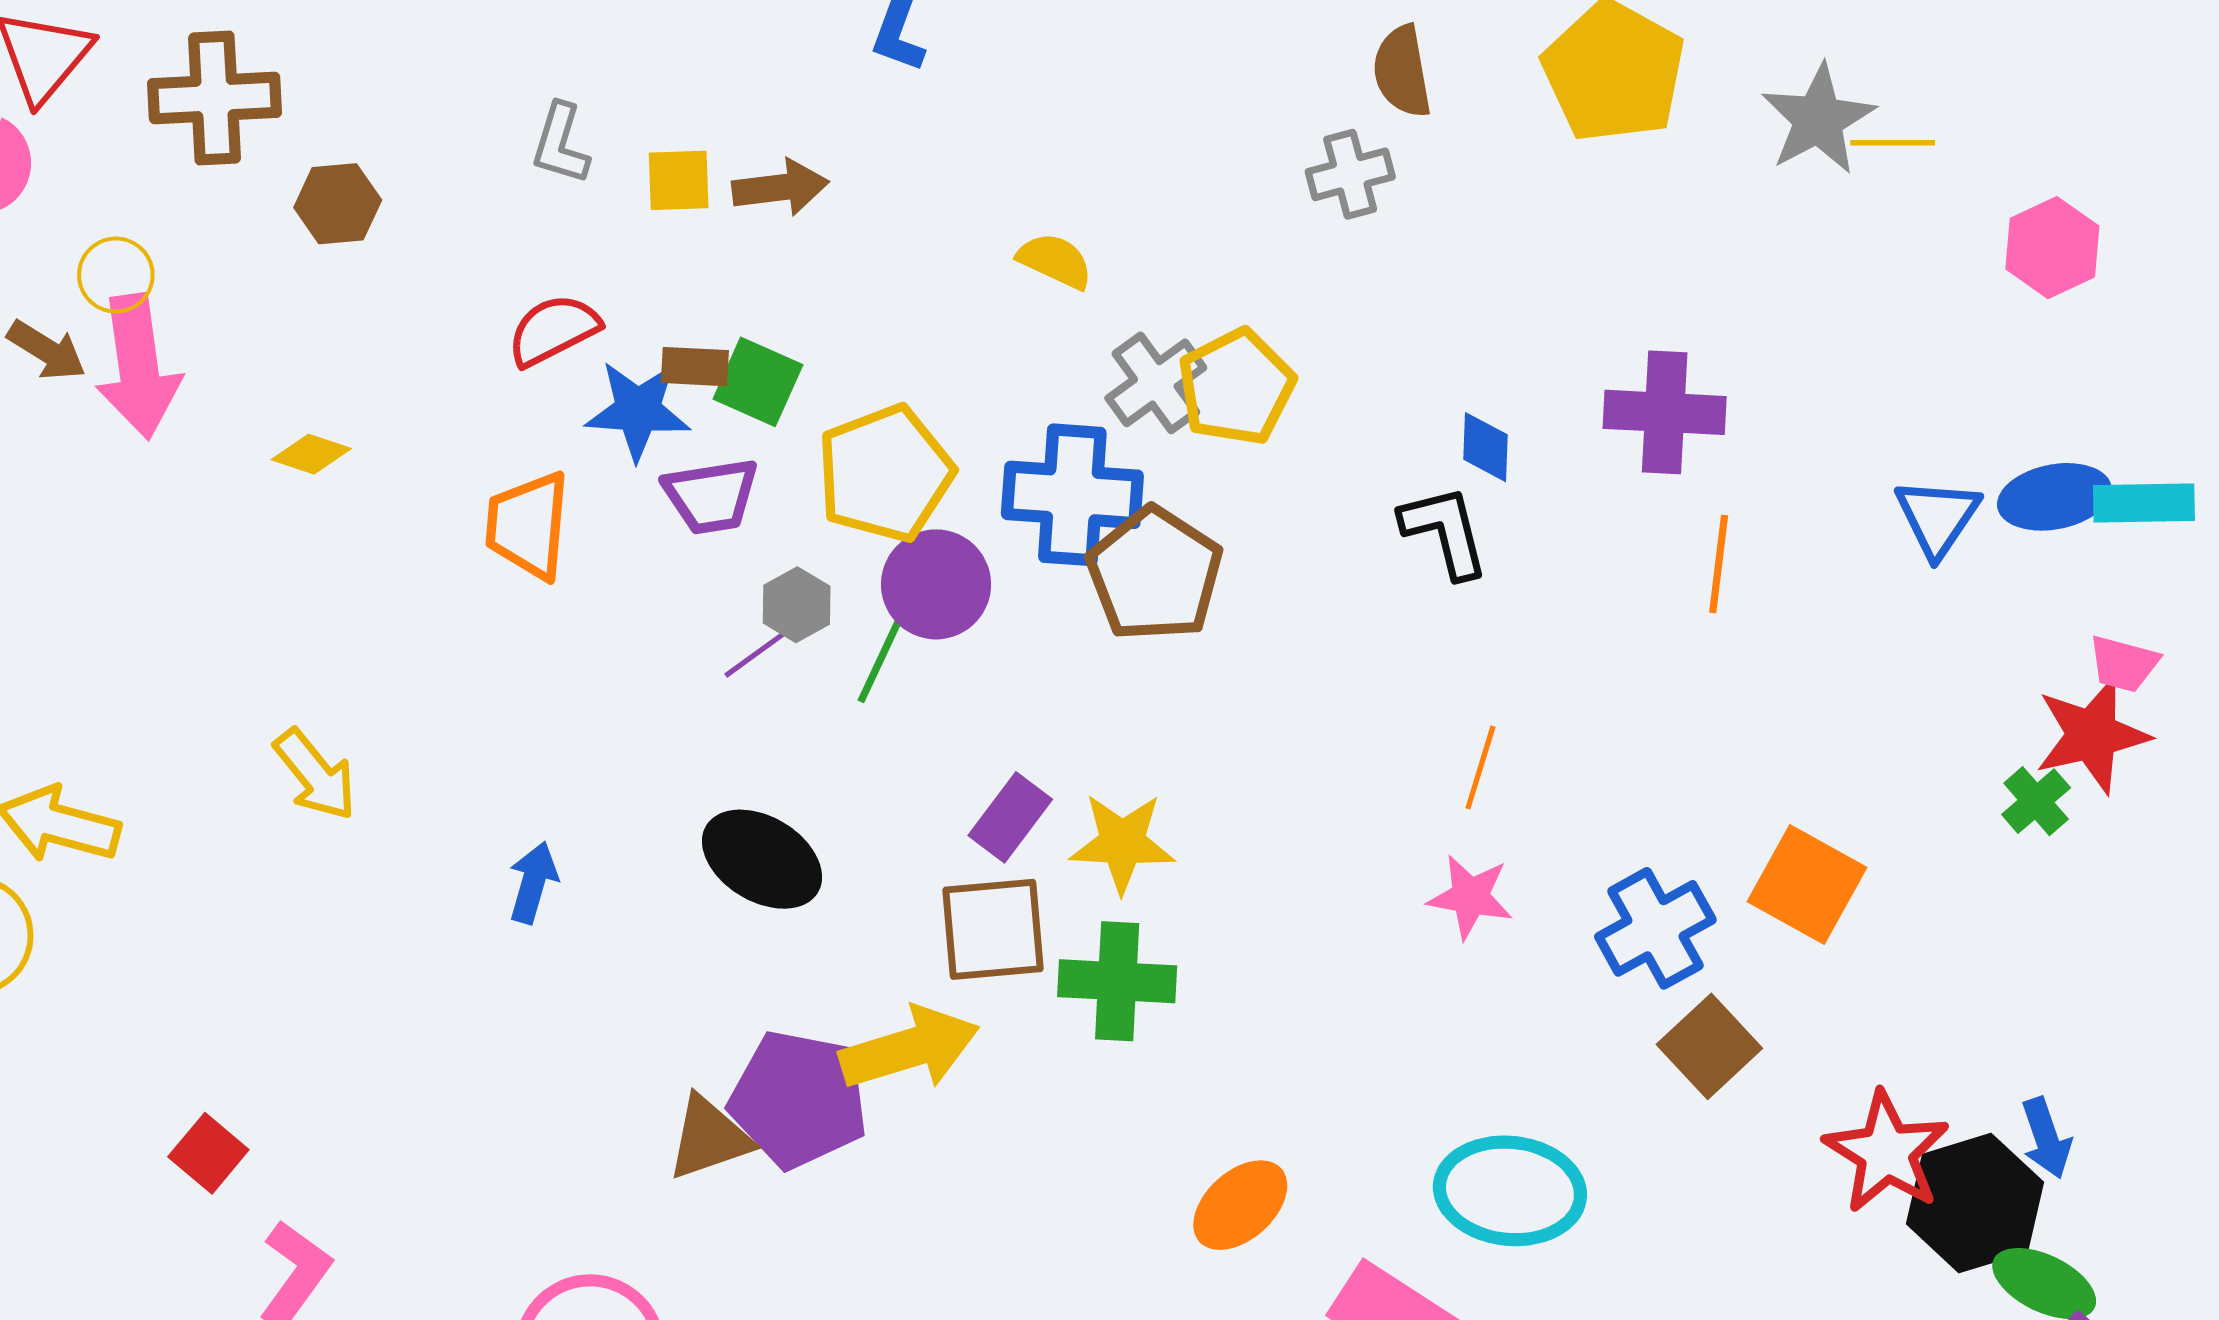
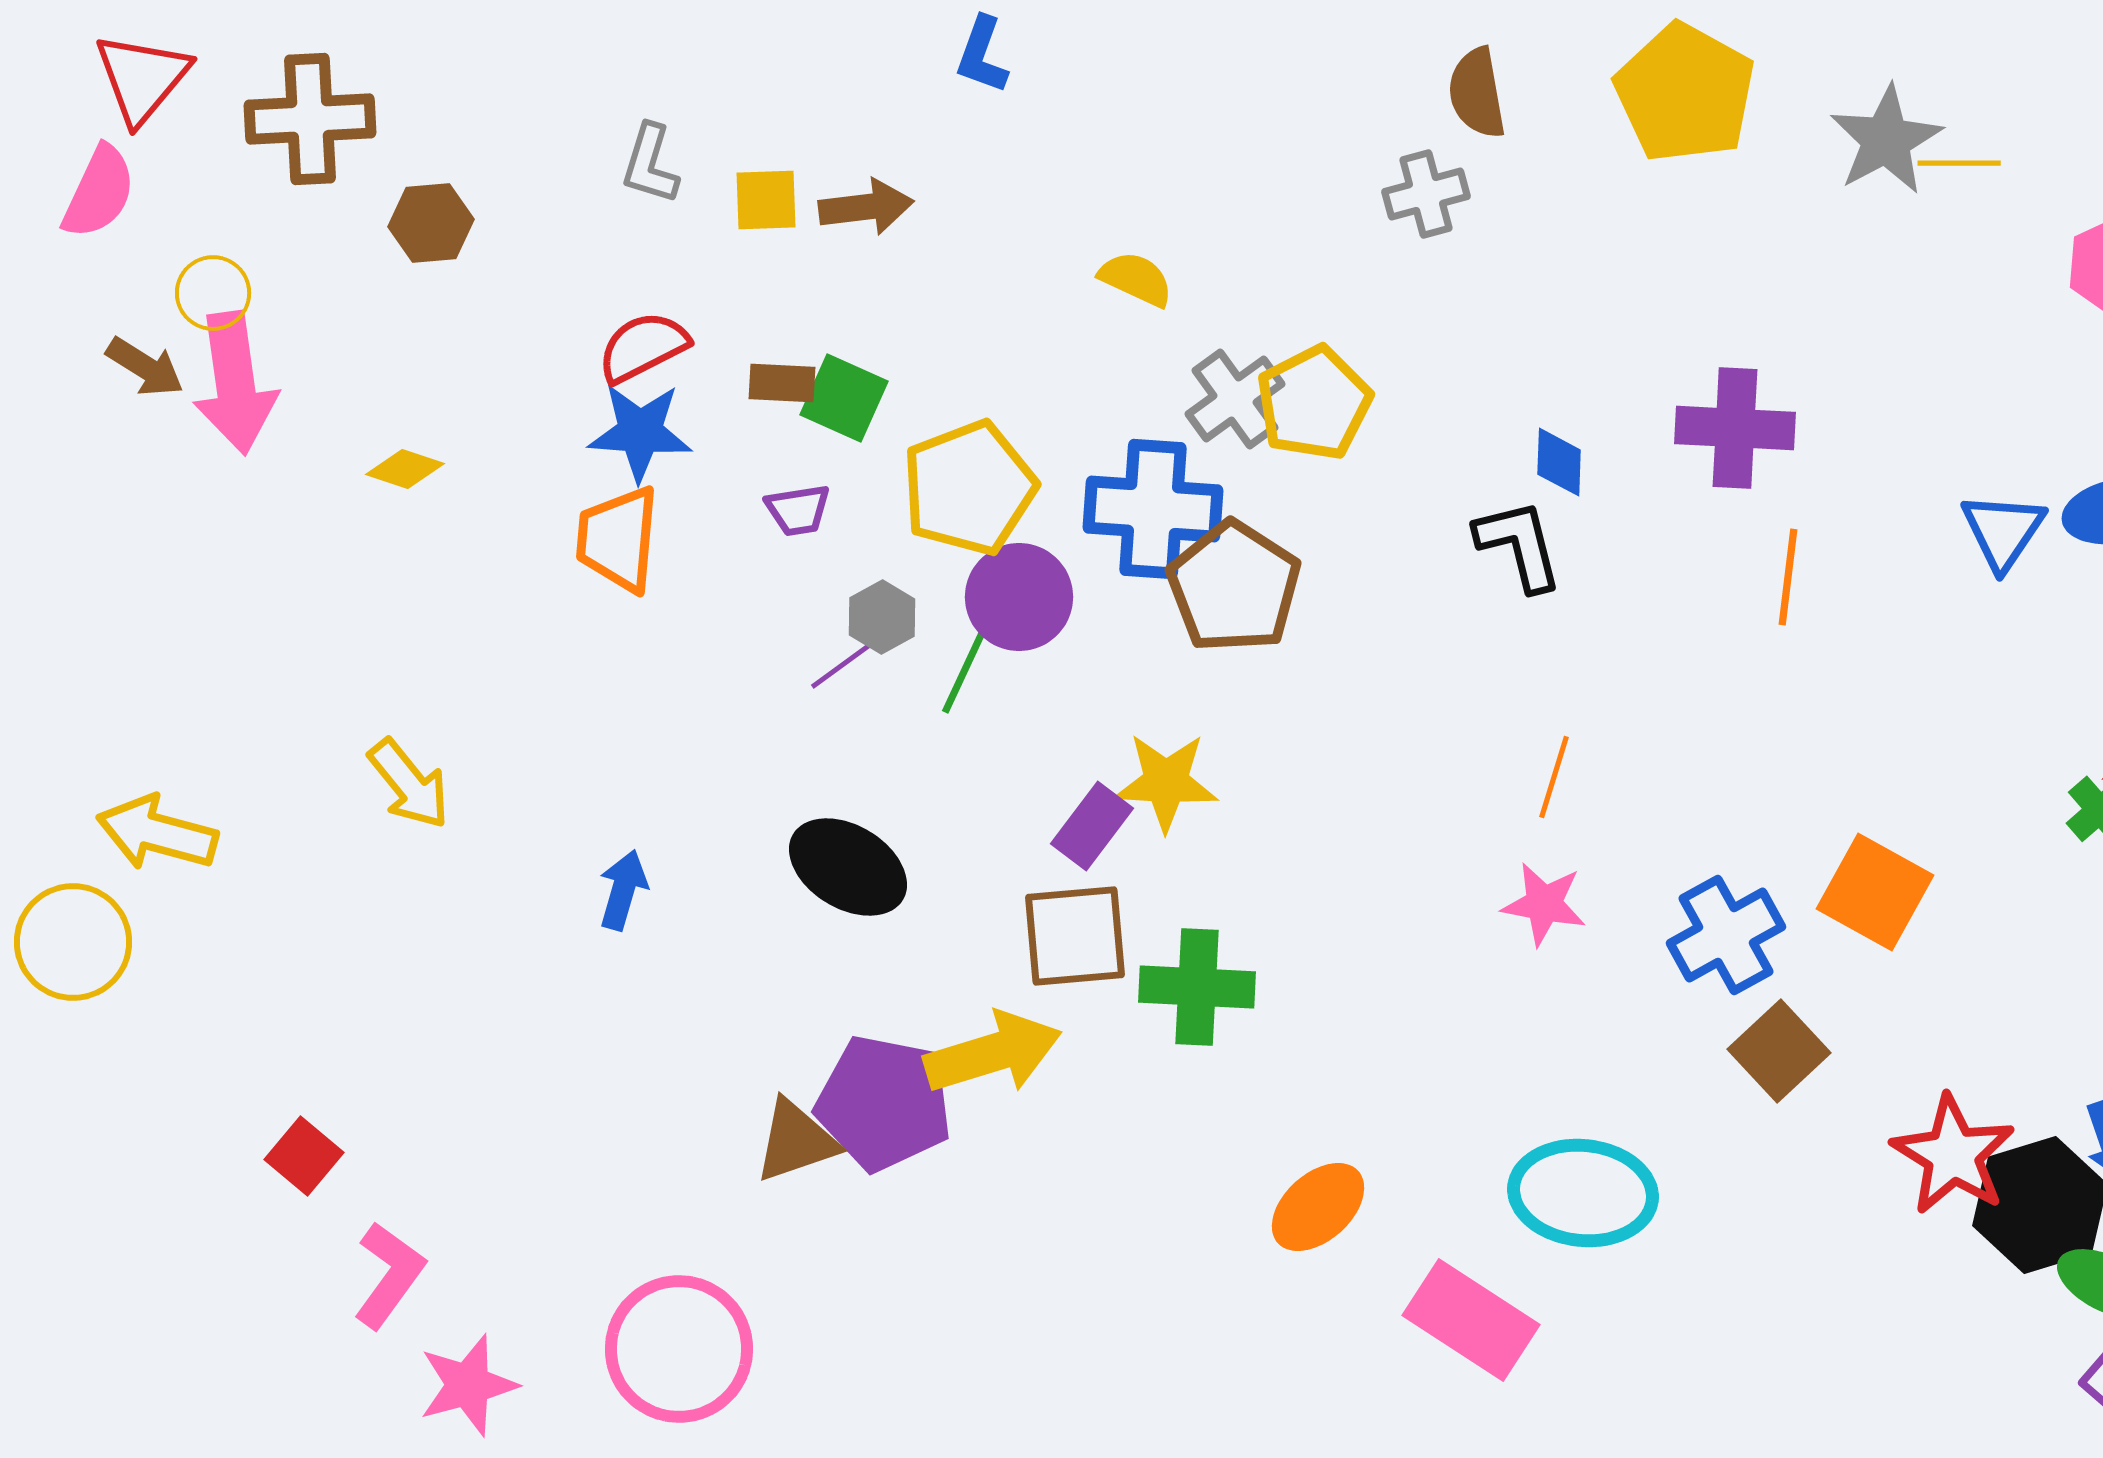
blue star: (638, 410) -> (640, 432), moved
purple trapezoid: (711, 496) -> (798, 510), size x0.7
yellow star: (1122, 843) -> (1166, 782), moved

